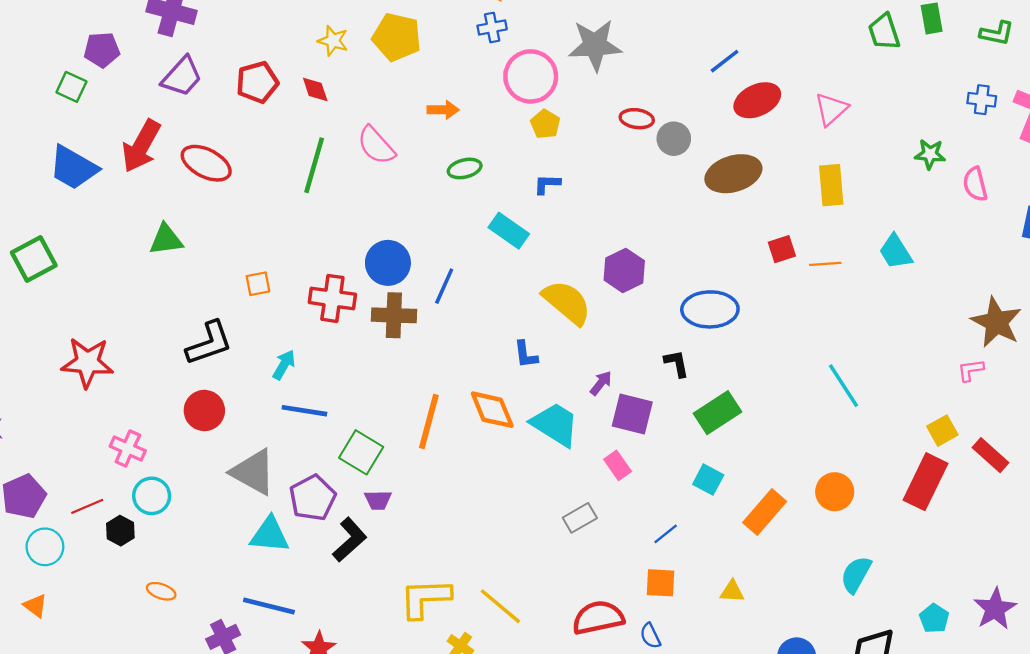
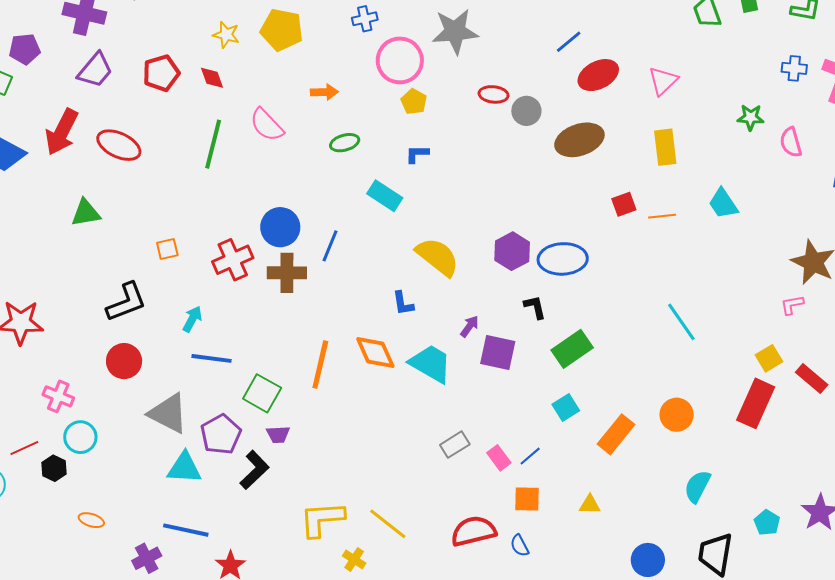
purple hexagon: (624, 270) -> (512, 251), moved
red cross: (332, 298) -> (233, 260), turned -30
pink rectangle: (618, 465) -> (499, 458), moved
cyan square: (708, 480) -> (566, 408), turned 32

